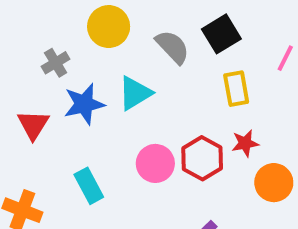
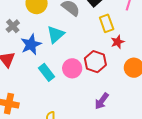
red star: (245, 143) -> (118, 42), moved
cyan rectangle: (89, 186) -> (46, 72), moved

